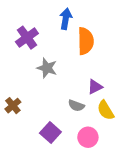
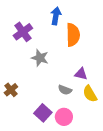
purple triangle: (95, 87) -> (81, 74), turned 40
pink circle: (88, 137) -> (64, 117), moved

